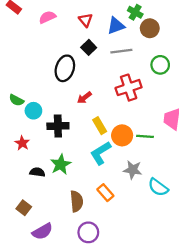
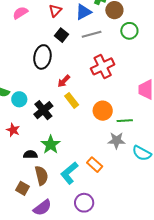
red triangle: (86, 20) -> (55, 11), turned 32
green circle: (160, 65) -> (129, 31), moved
black cross: (58, 126) -> (43, 110), turned -30
yellow rectangle: (100, 126) -> (72, 100), moved
green line: (145, 136) -> (125, 121), moved
cyan L-shape: (101, 153) -> (69, 173), moved
brown semicircle: (77, 201) -> (41, 176), moved

